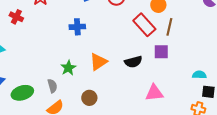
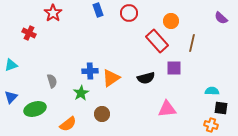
blue cross: (77, 27) -> (90, 71), moved
brown line: (169, 27) -> (192, 43), moved
green star: (68, 68) -> (81, 93), moved
gray semicircle: (52, 86) -> (52, 81), moved

